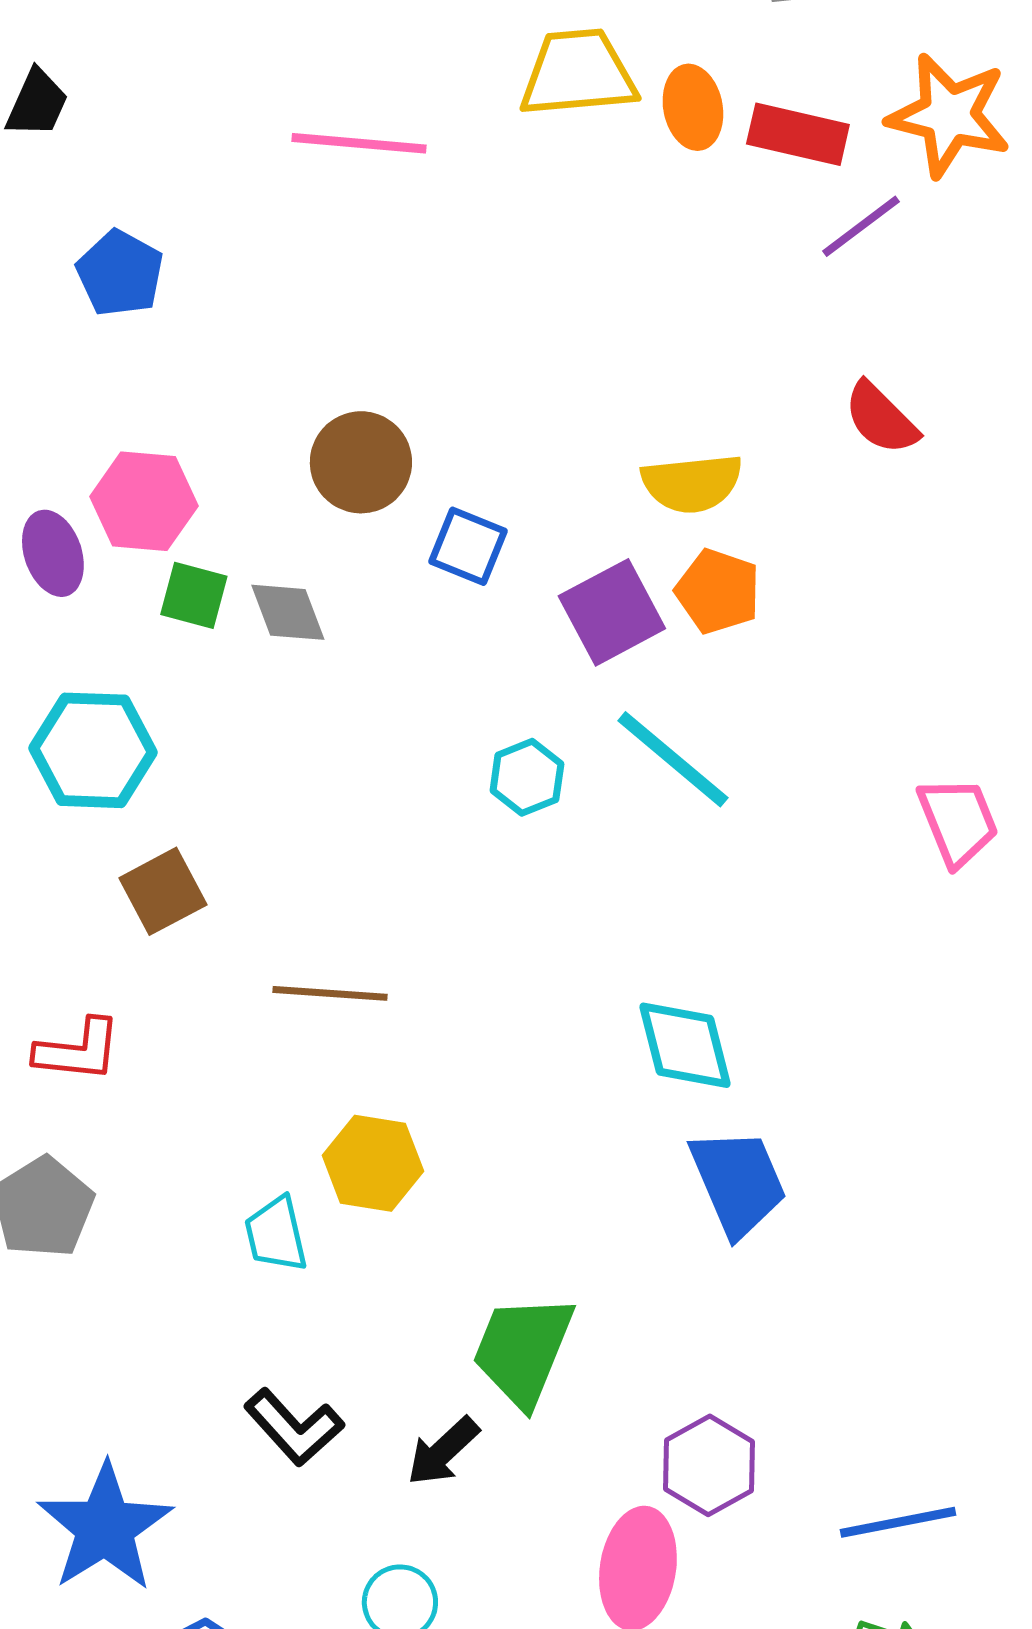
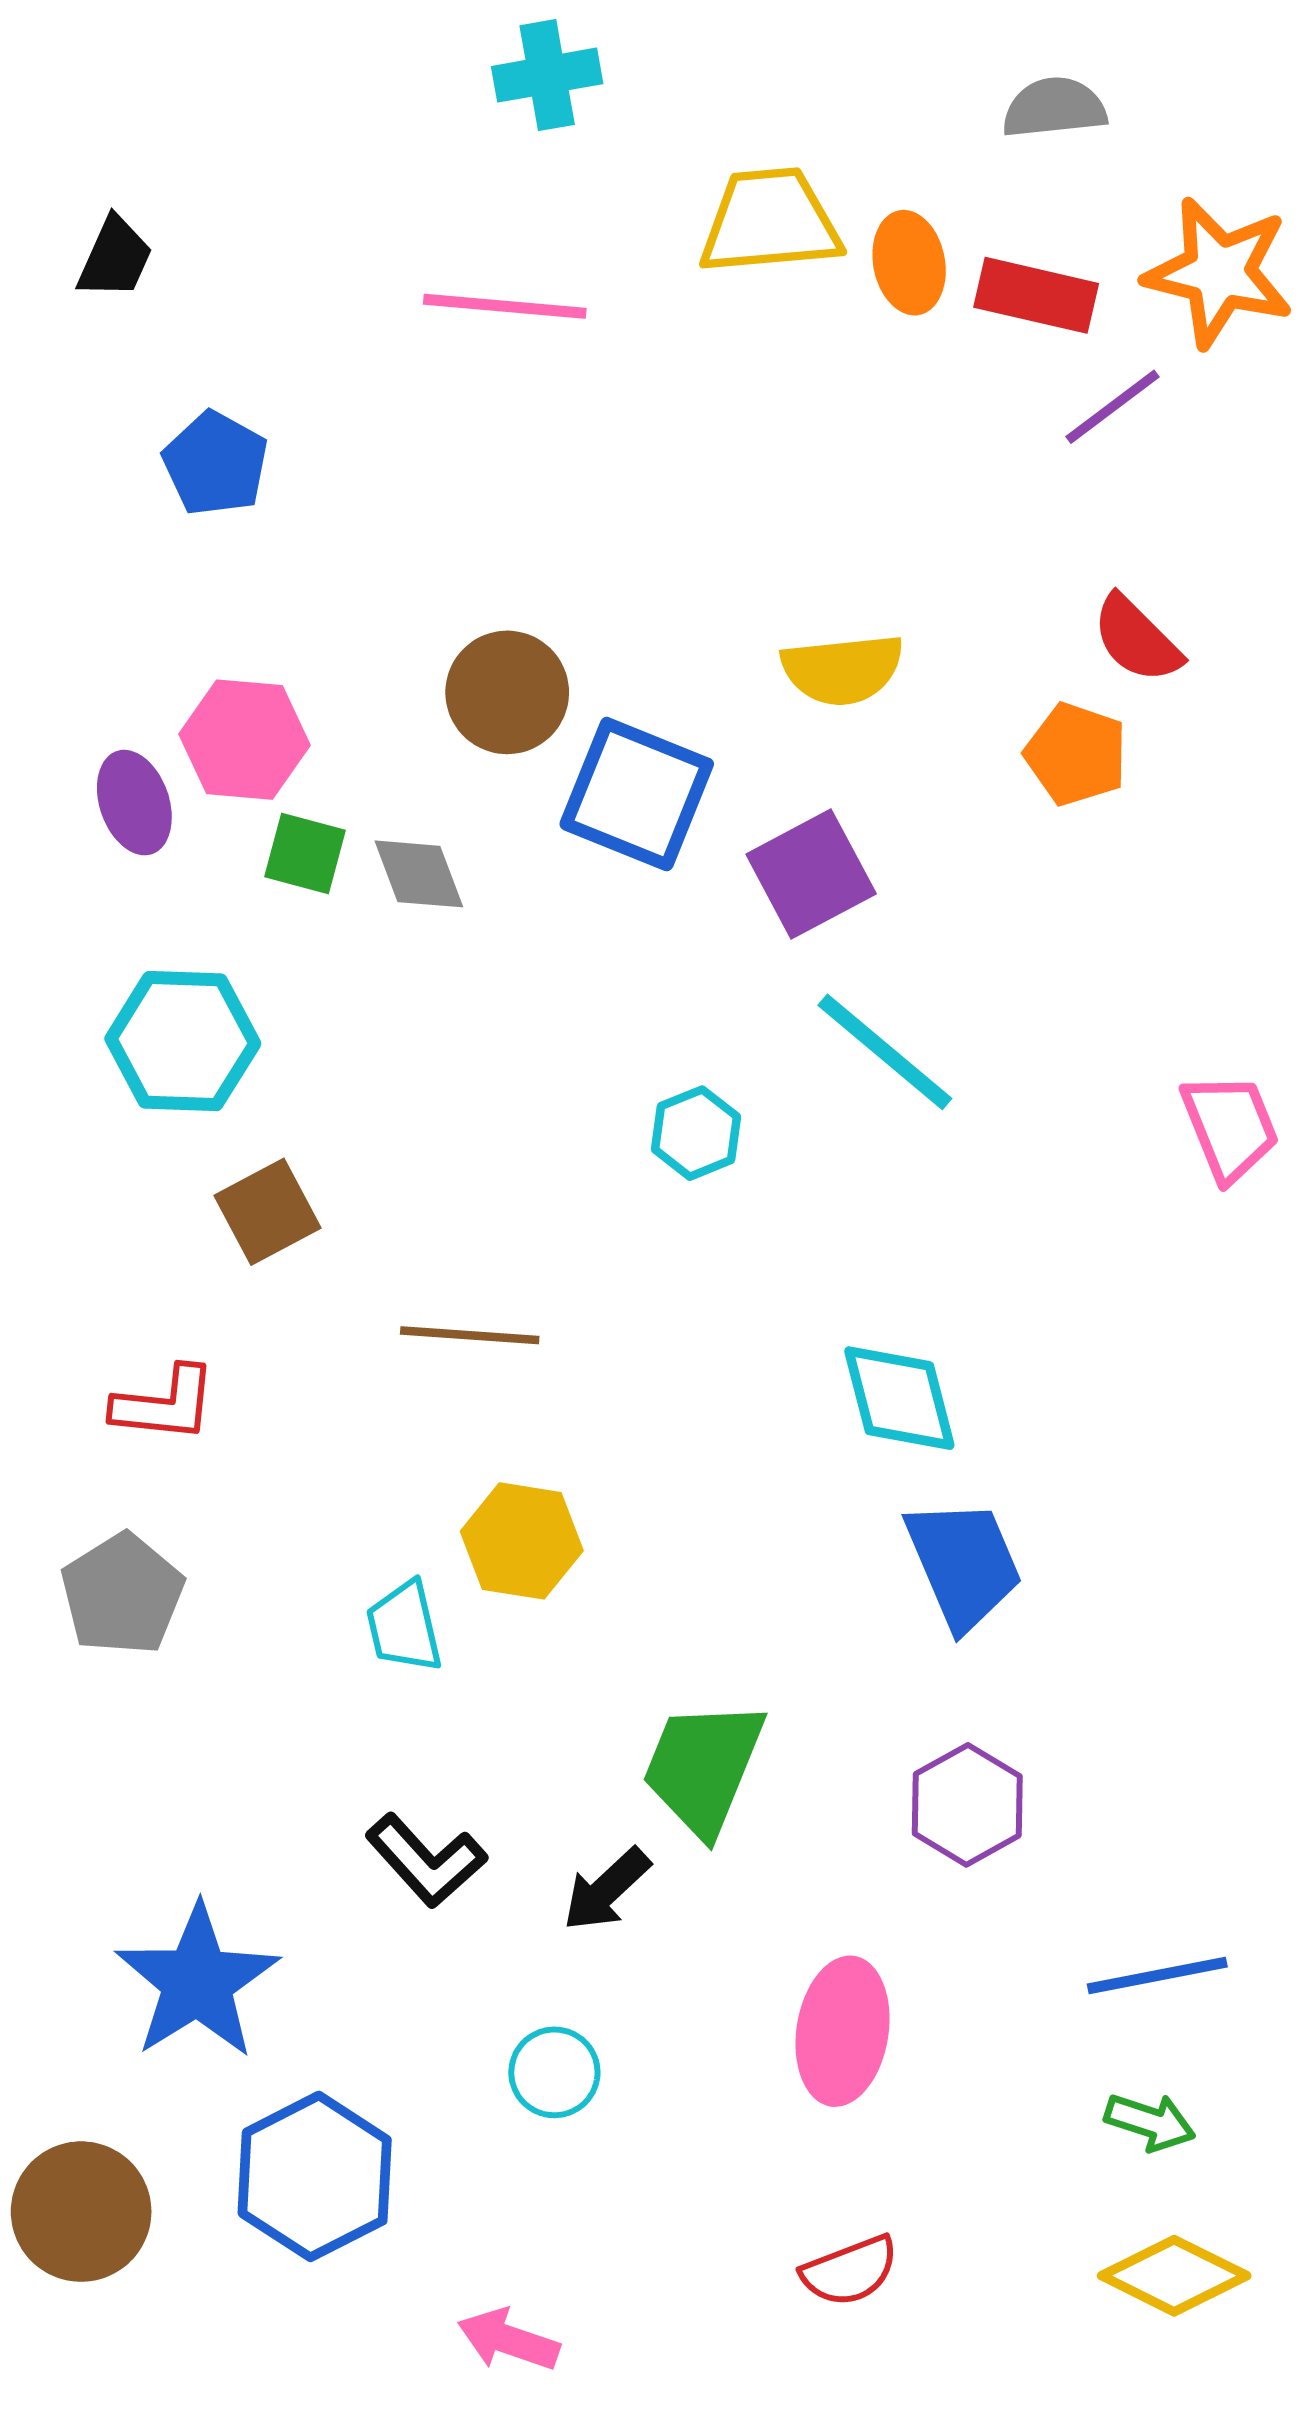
yellow semicircle: (692, 483) -> (843, 669), moved
blue square: (468, 546) -> (637, 794), size x1.6
orange pentagon: (718, 591) -> (1076, 754), moved
cyan hexagon: (527, 777) -> (696, 1133), moved
purple hexagon: (709, 1465) -> (967, 1805), moved

